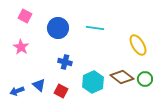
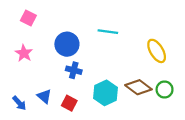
blue circle: (58, 28) -> (67, 44), moved
blue arrow: (17, 91) -> (19, 103), turned -112

